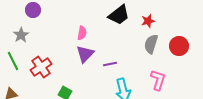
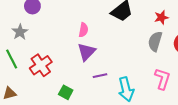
red star: (148, 21) -> (161, 17), moved
purple line: (110, 64) -> (100, 76), moved

